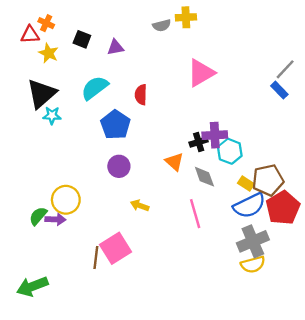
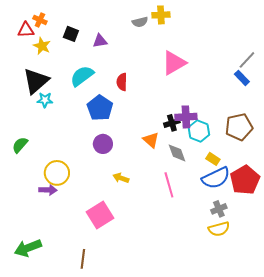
brown pentagon: (268, 180) -> (239, 127), moved
green semicircle: (38, 216) -> (20, 145), moved
gray cross: (253, 241) -> (219, 209), size x0.6
brown line: (96, 258) -> (83, 259), moved

